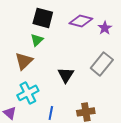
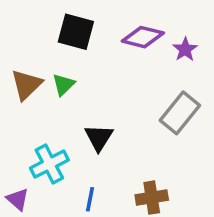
green triangle: (37, 40) -> (63, 85), moved
brown triangle: (24, 61) -> (26, 85), moved
black triangle: (66, 75) -> (99, 138), moved

